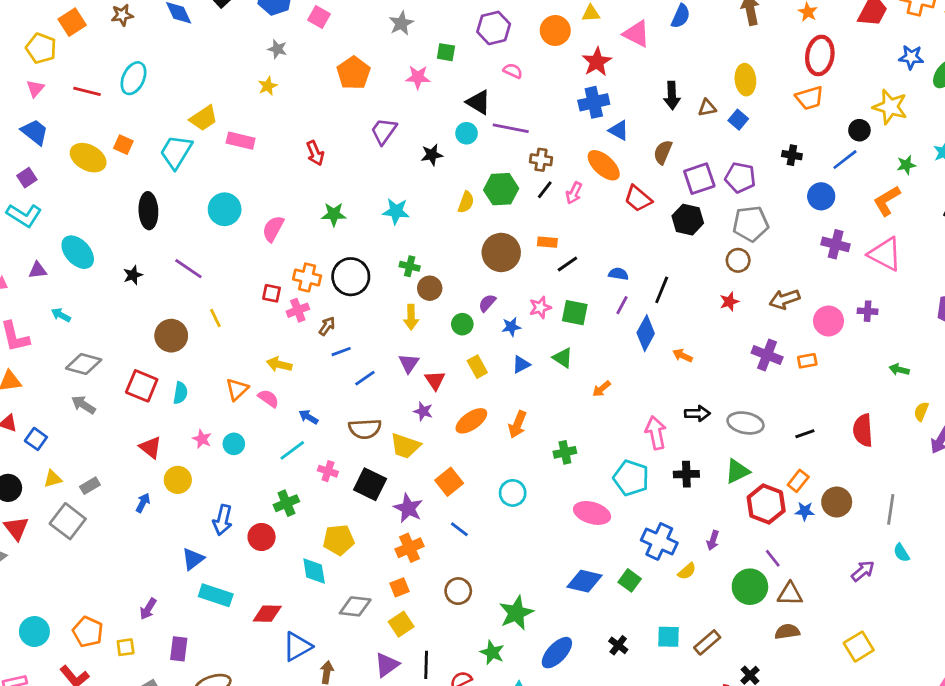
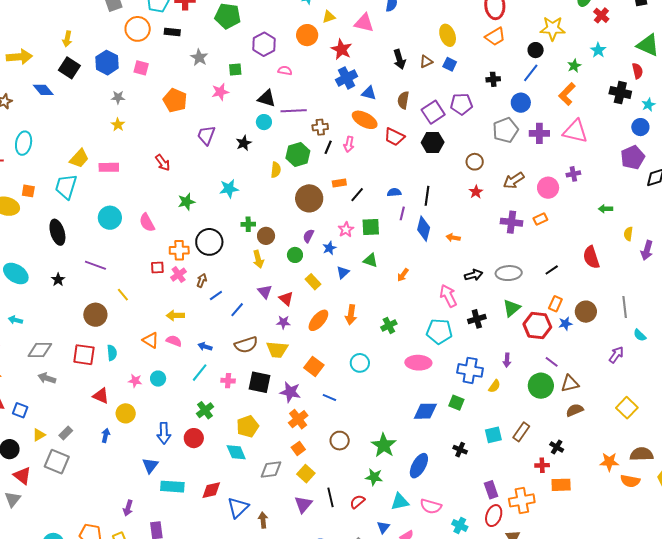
gray pentagon: (751, 224) -> (505, 130), moved
pink semicircle: (273, 229) -> (147, 223), turned -42
orange triangle: (237, 389) -> (151, 340), turned -30

